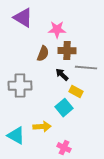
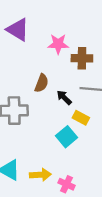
brown cross: (67, 51) -> (82, 58), moved
brown semicircle: (43, 54) -> (42, 83), moved
yellow arrow: (42, 127) -> (40, 175), moved

